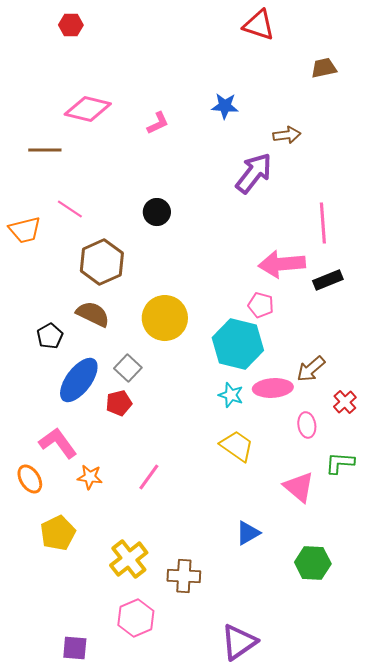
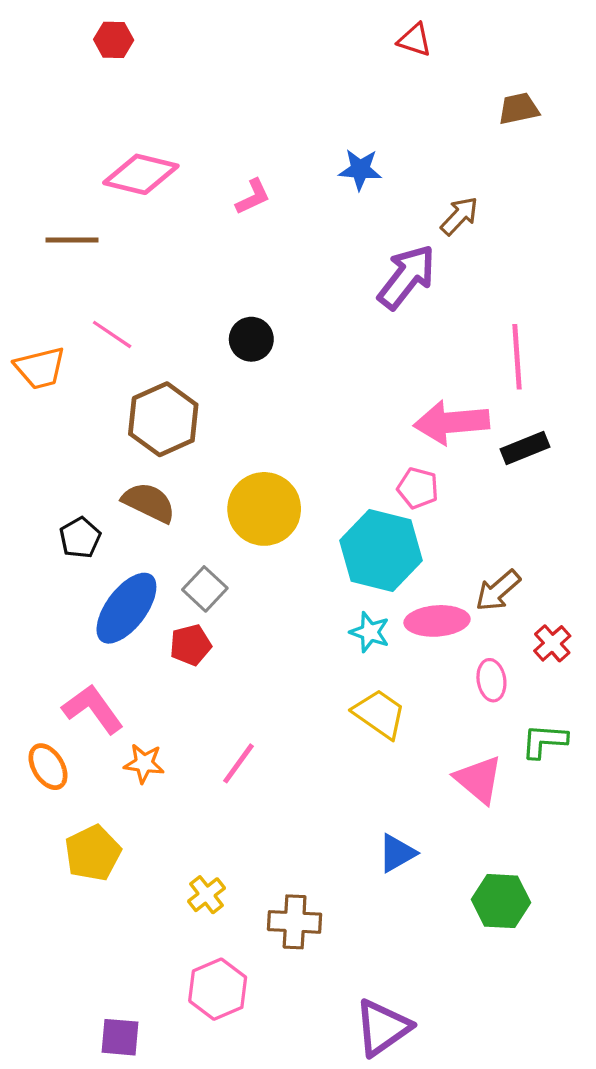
red triangle: (259, 25) -> (415, 40), size x0.7
brown arrow: (287, 135) -> (459, 216), turned -40
yellow cross: (129, 559) -> (206, 895), size x0.6

